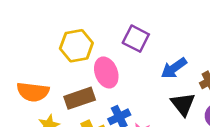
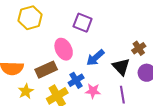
yellow hexagon: (76, 46) -> (30, 18), moved
blue arrow: (174, 68) -> (95, 58), moved

